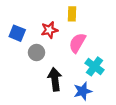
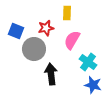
gray circle: (37, 52) -> (34, 49), size x1.5
blue star: (83, 91) -> (93, 85), moved, turned 30

